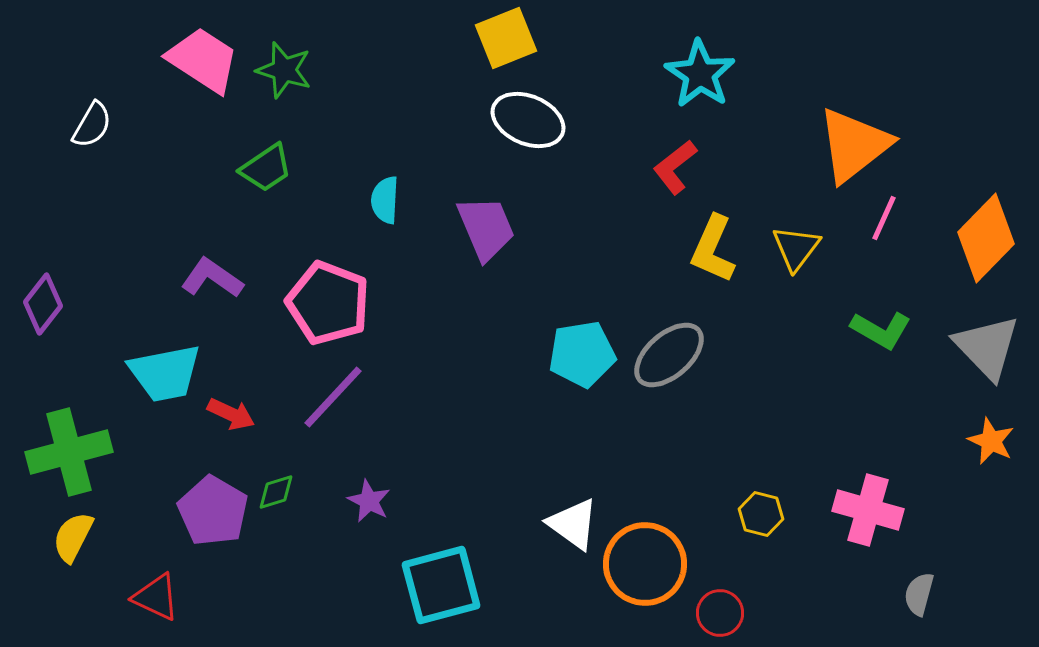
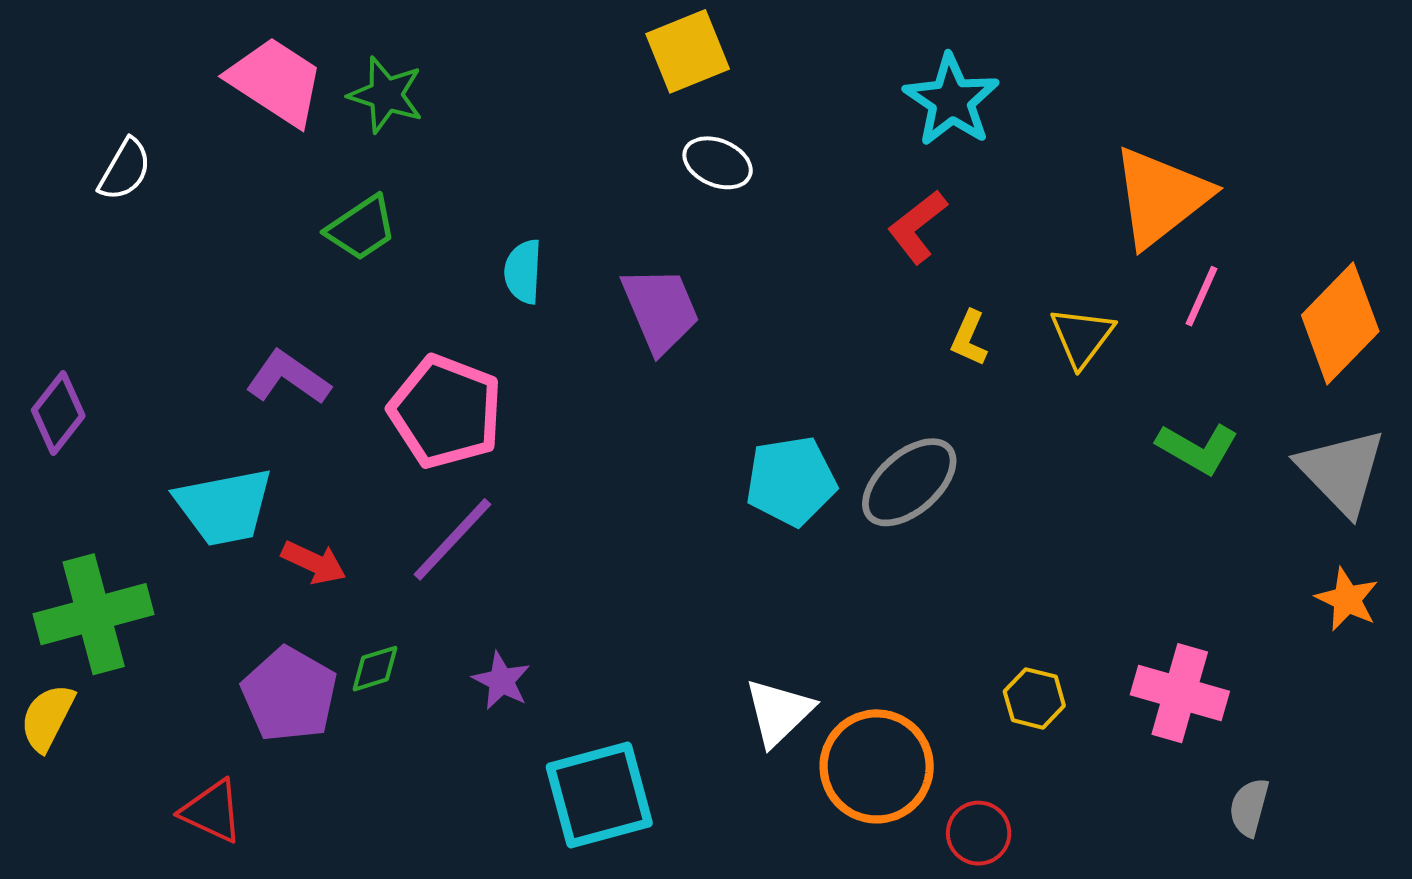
white ellipse: (528, 120) -> (718, 163), size x0.7
yellow L-shape: (713, 249) -> (969, 338), size x0.6
white triangle: (573, 524) -> (779, 712), turned 40
yellow semicircle: (73, 537) -> (47, 718), moved

